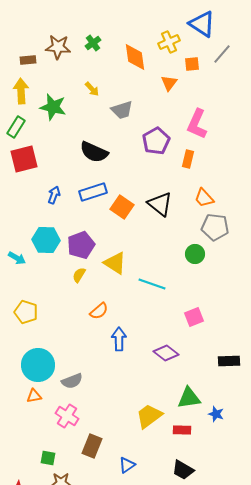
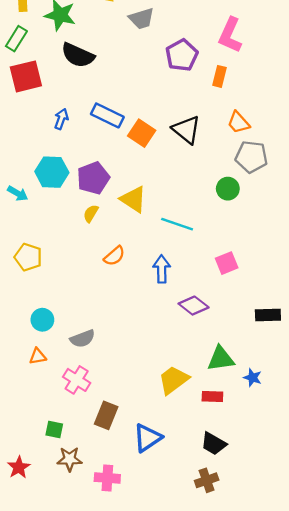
black semicircle: (94, 152) -> (78, 55), moved
blue rectangle: (93, 192) -> (107, 115), turned 44
blue arrow: (119, 339) -> (162, 269), moved
cyan circle: (38, 365) -> (42, 320), size x0.6
blue triangle: (127, 465) -> (147, 438), size x1.5

